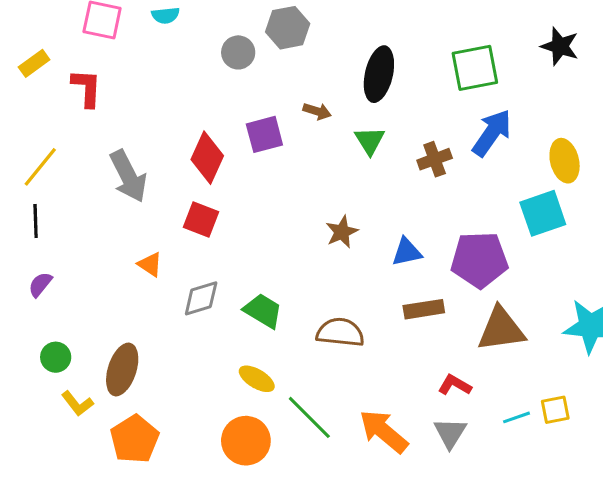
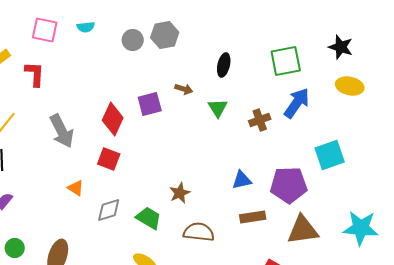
gray circle: (238, 52) -> (133, 40), moved
black ellipse: (379, 74) -> (224, 65), size x0.7
yellow ellipse: (565, 161) -> (350, 86), moved, turned -64
brown star: (342, 232) -> (180, 193), moved

